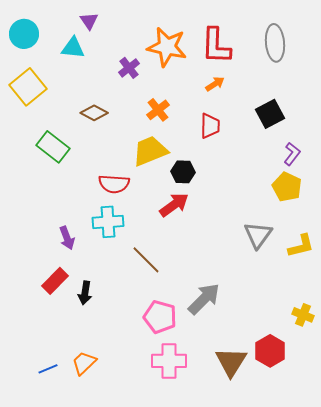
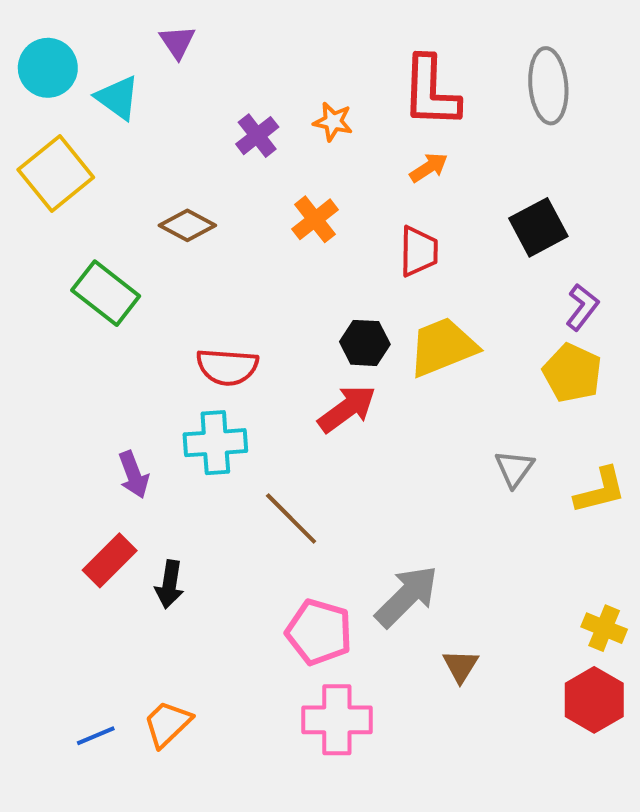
orange star: (167, 47) -> (333, 122), moved, size x0.5
cyan triangle: (73, 48) -> (118, 98), moved, turned 30
yellow trapezoid: (150, 151) -> (443, 347), moved
gray triangle: (258, 235) -> (514, 469), size x0.7
red hexagon: (270, 351) -> (594, 700), moved
brown triangle: (231, 362) -> (461, 666), moved, size x0.6

